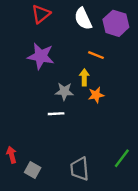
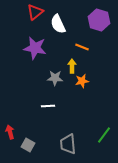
white semicircle: (83, 19) -> (58, 24), moved
white line: (56, 114) -> (48, 106), moved

